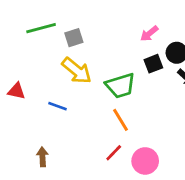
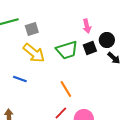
pink arrow: (149, 34) -> (87, 26), turned -64
green trapezoid: (121, 86) -> (67, 50), moved

